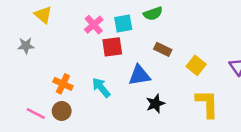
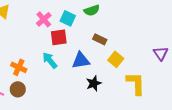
cyan square: (123, 23) -> (68, 18), turned 35
yellow square: (196, 65) -> (116, 59), moved
cyan arrow: (101, 88) -> (50, 60), moved

